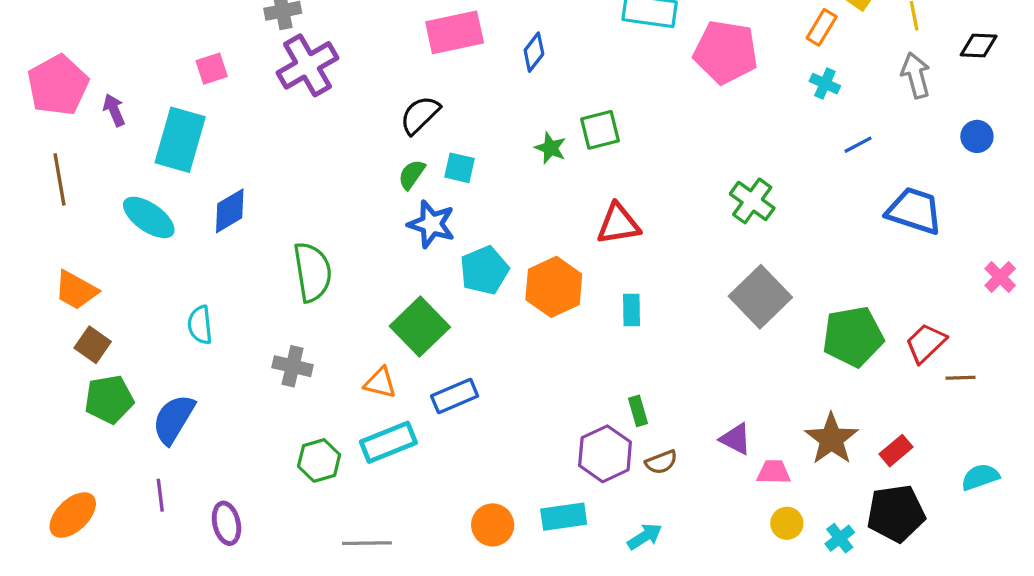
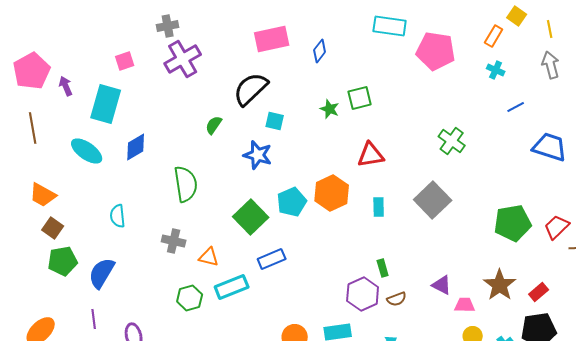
black semicircle: (420, 115) -> (251, 89), size x1.4
green semicircle: (412, 174) -> (214, 125), moved
cyan pentagon: (484, 270) -> (292, 202), moved
gray square: (760, 297) -> (433, 200), moved
orange triangle: (380, 383) -> (209, 257), moved

